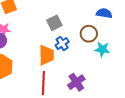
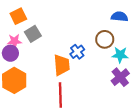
gray square: (54, 23) -> (33, 34), moved
purple cross: (76, 82) -> (120, 77), moved

